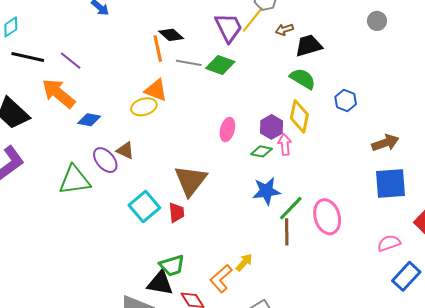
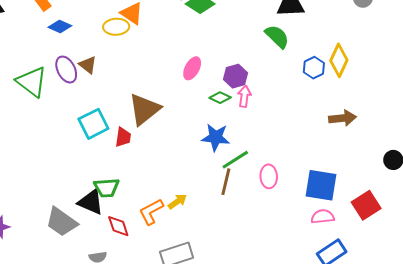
yellow diamond: (299, 116) -> (339, 60), moved
green triangle: (75, 180) -> (32, 82), turned 32
blue square: (390, 184) -> (321, 185), moved
pink ellipse: (327, 217) -> (269, 176), size x0.7

